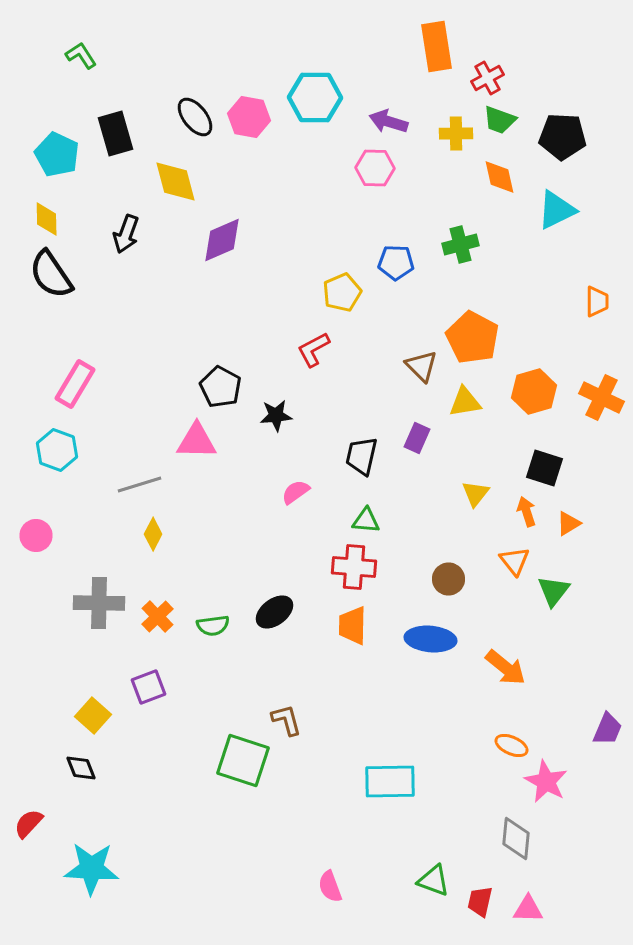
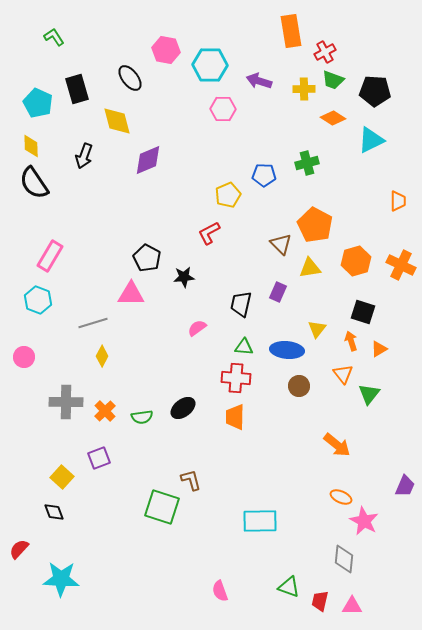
pink hexagon: (249, 117) -> (166, 50), moved
pink hexagon: (375, 168) -> (223, 109), moved
orange diamond: (500, 177) -> (333, 118), turned -45
blue ellipse: (430, 639) -> (287, 350), moved

